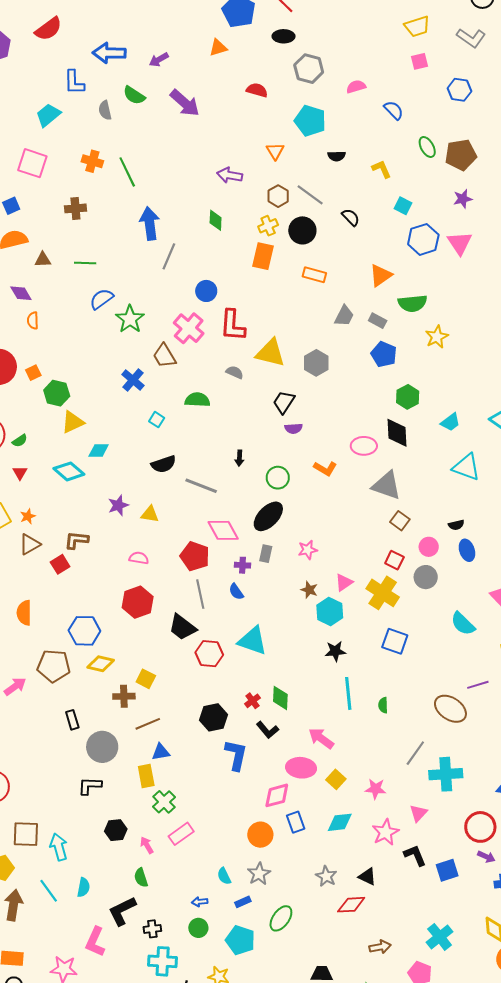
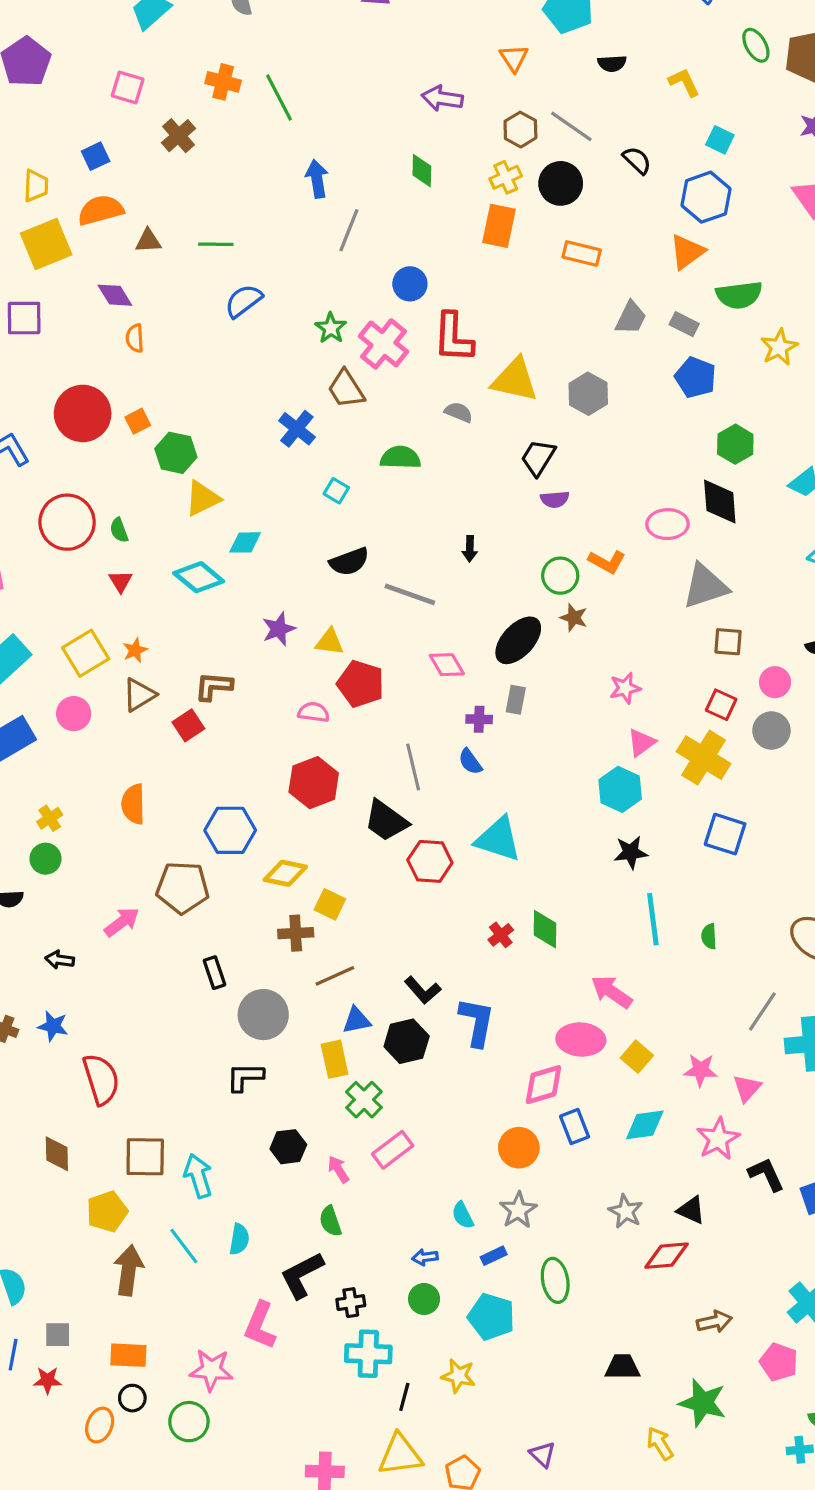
pink square: (32, 163) -> (128, 88), size x0.7
brown cross: (75, 208) -> (178, 136), moved, turned -35
blue arrow: (150, 224) -> (317, 179), size x0.7
blue hexagon: (423, 239) -> (706, 197), moved
green star: (130, 319) -> (331, 328), moved, size x0.7
green semicircle: (20, 441) -> (119, 530), turned 105
green circle: (278, 478) -> (560, 576), moved
gray triangle: (387, 485) -> (705, 586), turned -36
brown square: (400, 521) -> (728, 642), turned -30
pink diamond: (223, 530) -> (447, 665), size x0.7
pink star: (308, 550) -> (625, 688), moved
red pentagon: (195, 556) -> (361, 684), moved
brown star: (309, 590) -> (574, 618), moved
yellow diamond: (101, 664) -> (285, 873), moved
black hexagon: (214, 717) -> (407, 1041), moved
black L-shape: (267, 730) -> (423, 990), moved
pink triangle: (418, 813) -> (747, 1088), moved
green ellipse: (281, 918) -> (555, 1280), turned -44

